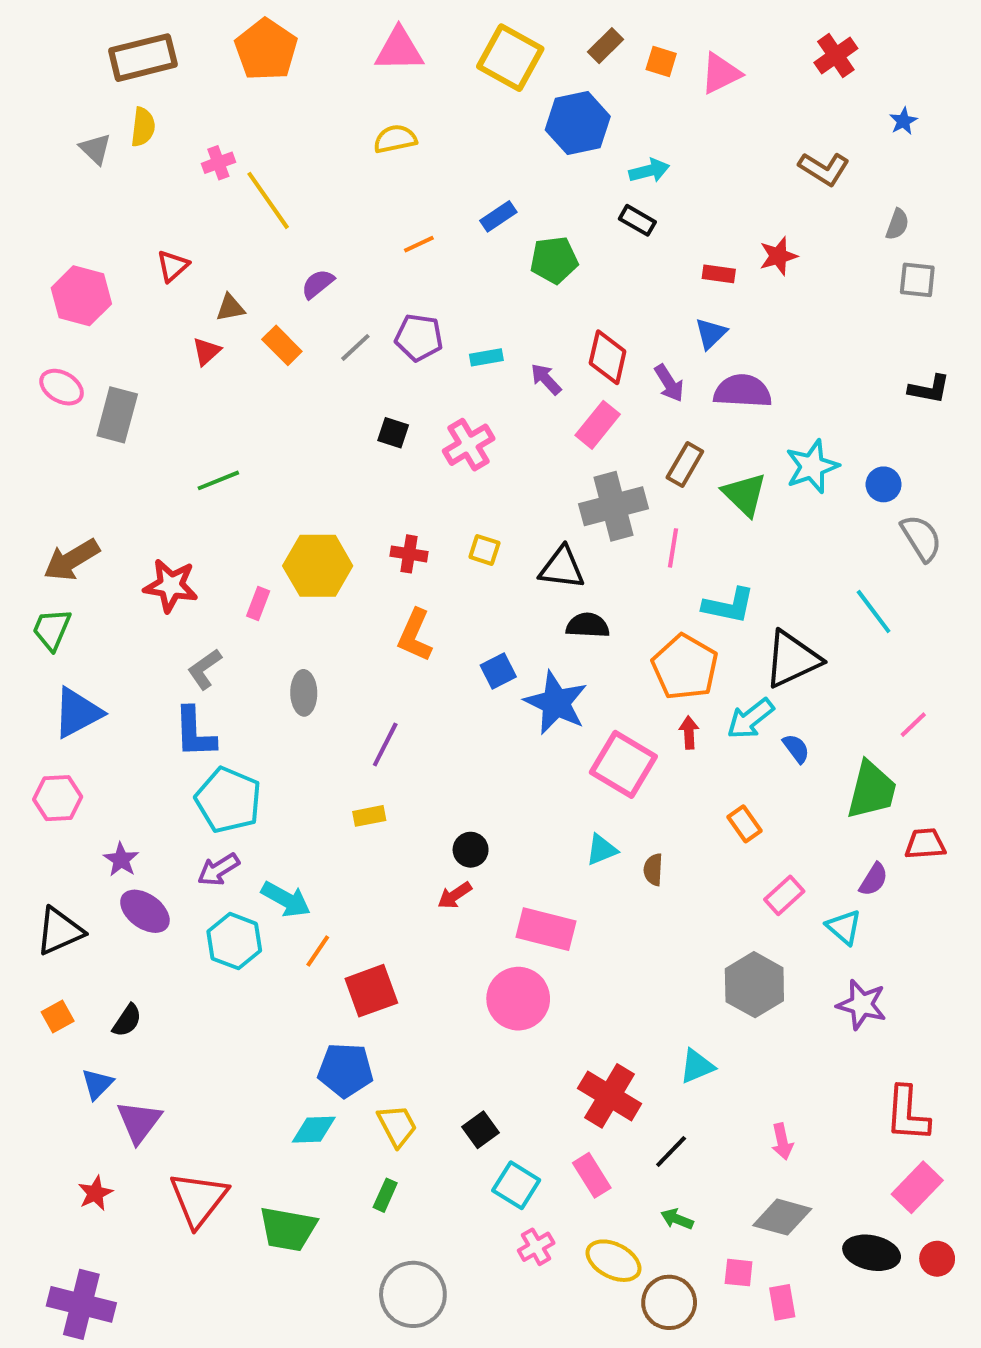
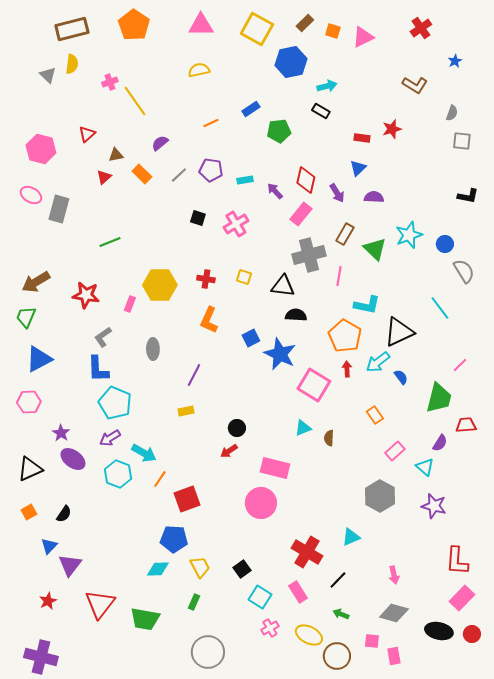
purple semicircle: (743, 391) -> (374, 197), size x0.7

